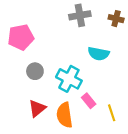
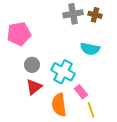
brown cross: (116, 19) -> (95, 15), moved
red triangle: (37, 108) -> (34, 87), moved
yellow line: (112, 113) -> (91, 110), moved

